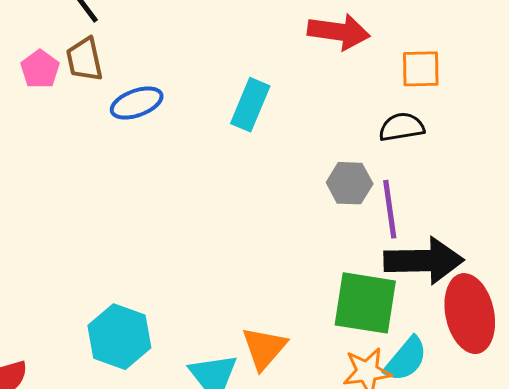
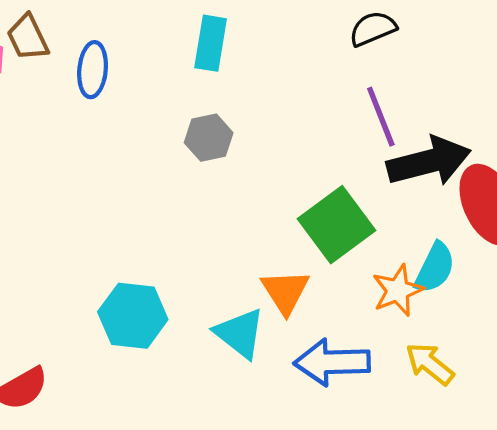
blue ellipse: (137, 103) -> (93, 70), turned -51
gray hexagon: (350, 183) -> (209, 138), moved
green square: (365, 303) -> (337, 225), moved, turned -32

